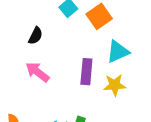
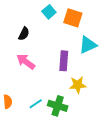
orange square: (99, 16) -> (73, 18), turned -36
yellow star: (115, 85) -> (78, 85), moved

